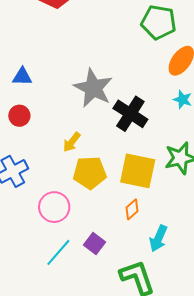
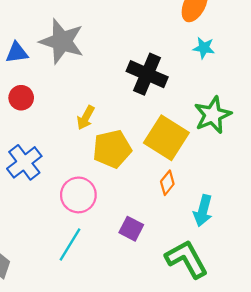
gray star: (93, 88) -> (62, 41), moved
yellow square: (138, 171) -> (166, 138), turned 30
cyan line: (58, 252) -> (70, 245), moved

